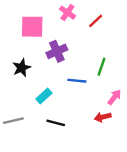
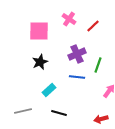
purple cross: (57, 51) -> (77, 54), moved
black star: (22, 68) -> (40, 62), moved
red arrow: (103, 117) -> (101, 119), moved

